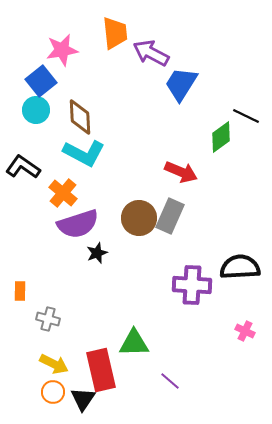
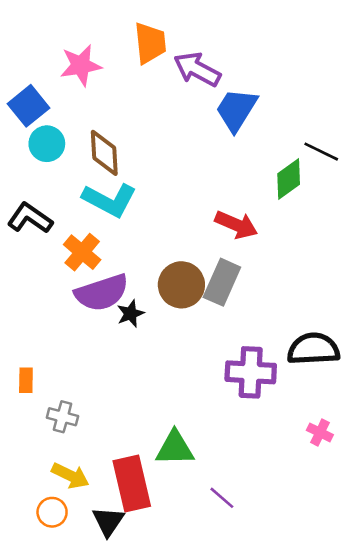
blue square: (41, 81) -> (29, 106), moved
black star: (97, 253) -> (130, 314), moved
orange circle: (53, 392) -> (52, 512), moved

